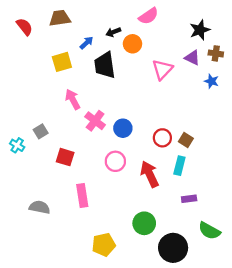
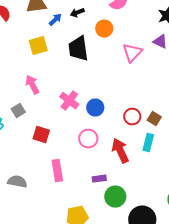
black arrow: (113, 32) -> (77, 13), moved
blue arrow: (87, 43) -> (55, 20), moved
pink arrow: (73, 99) -> (32, 85), moved
purple rectangle: (189, 199) -> (99, 179), moved

